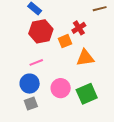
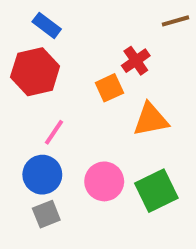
red hexagon: (41, 31) -> (35, 72), moved
pink line: (36, 62) -> (54, 132), turned -32

